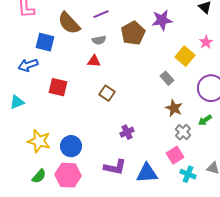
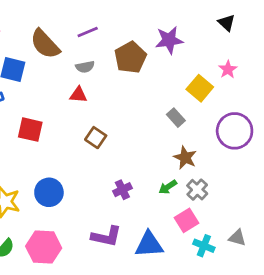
green arrow: (205, 120) -> (168, 187), moved
blue circle: (71, 146) -> (49, 192), moved

